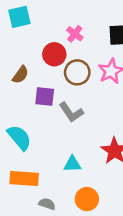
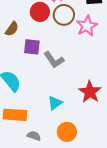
brown circle: (77, 72) -> (64, 15), moved
cyan triangle: (72, 164) -> (55, 103), turned -35

